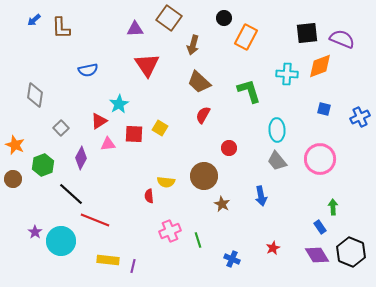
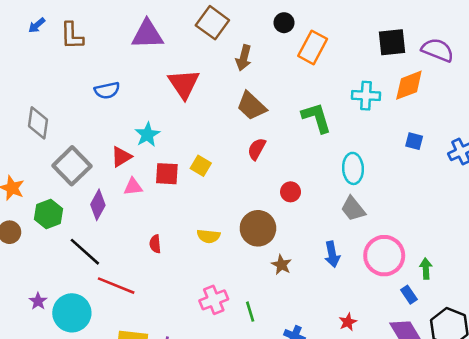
purple triangle: (135, 29) -> (147, 34), moved, size x1.5
gray square: (61, 128) -> (72, 166), size x1.8
pink circle: (320, 159) -> (384, 256), moved
red semicircle: (149, 196) -> (155, 244), moved

